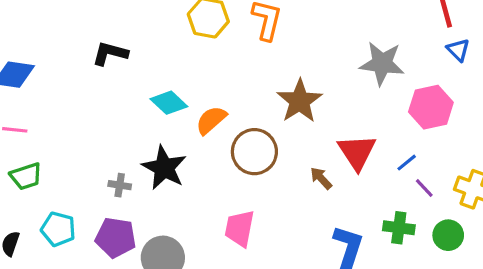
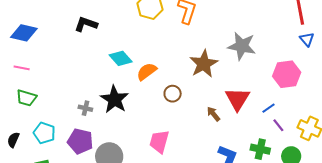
gray star: (382, 63) -> (242, 46), moved
brown circle: (254, 152) -> (173, 94), size x0.6
green trapezoid: (26, 176) -> (26, 98), turned 30

